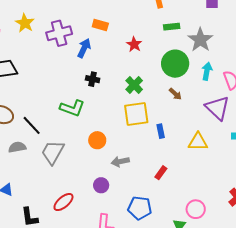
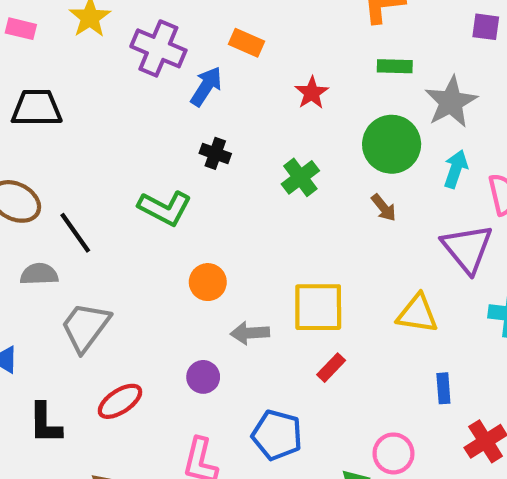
purple cross: (59, 33) -> (158, 48), turned 30
yellow square: (136, 114) -> (318, 307), moved
blue rectangle: (161, 131) -> (443, 388), moved
gray trapezoid: (53, 152) -> (85, 327), moved

